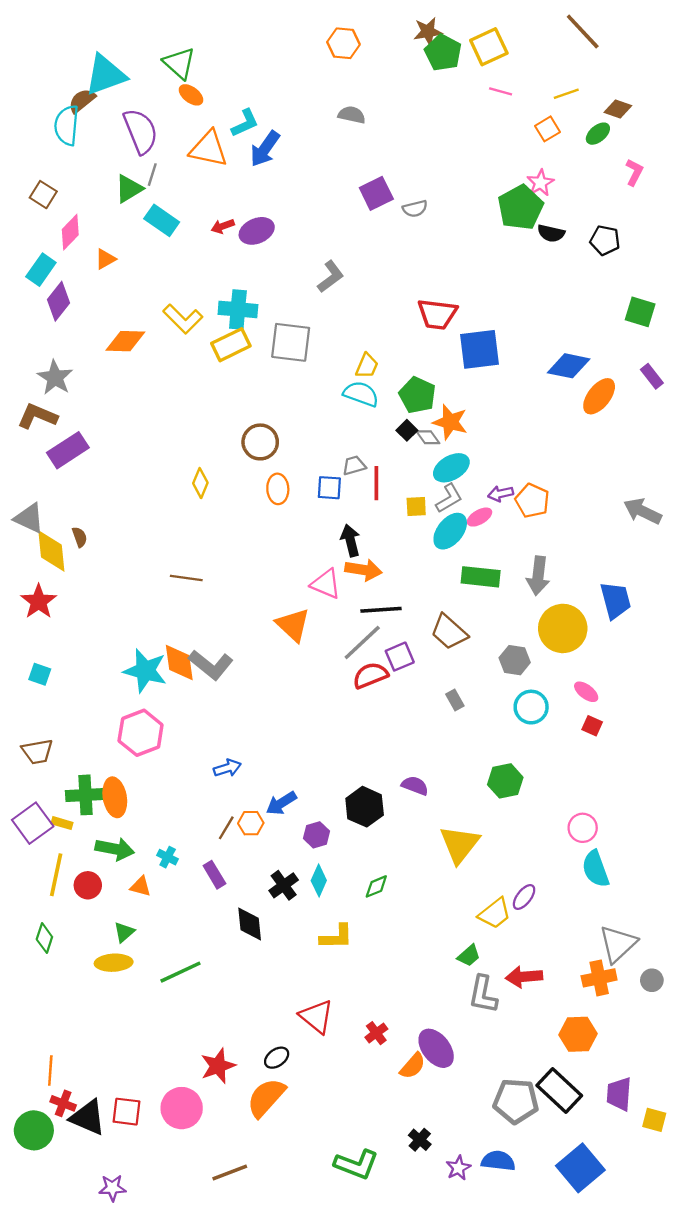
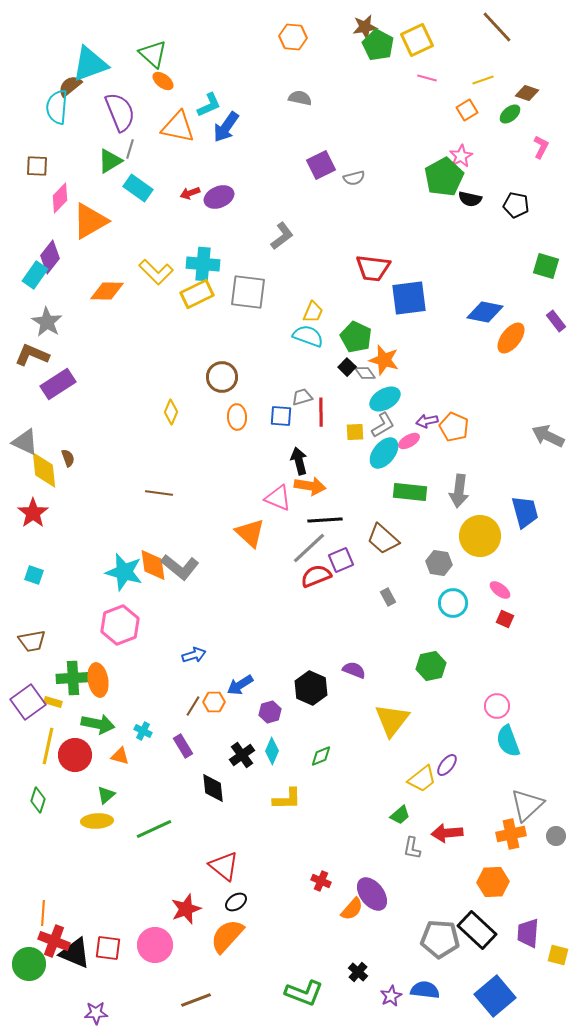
brown square: (43, 195) -> (37, 166), turned -30
orange triangle: (105, 259) -> (90, 221), size x2.0
cyan rectangle: (41, 270) -> (35, 275), moved
red circle: (88, 885) -> (75, 755), size x1.4
gray L-shape: (483, 994) -> (412, 848), size x0.7
red triangle: (316, 1017) -> (224, 866), moved
red cross: (376, 1033) -> (321, 881), turned -30
red cross: (63, 1103) -> (54, 941), size x1.4

